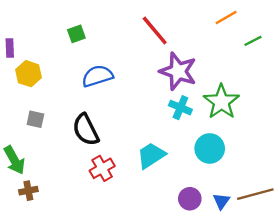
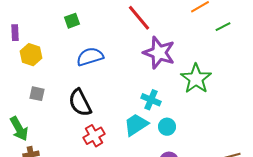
cyan cross: (180, 108) -> (151, 100), moved
cyan circle: (210, 148) -> (167, 127), moved, size x0.7

